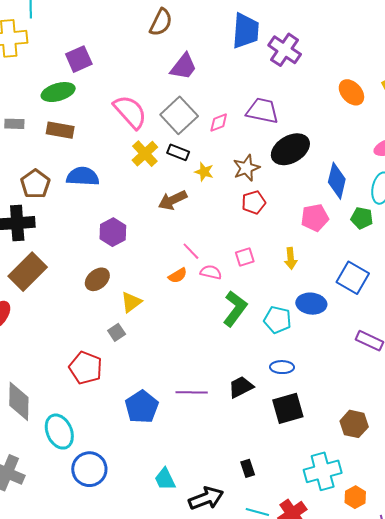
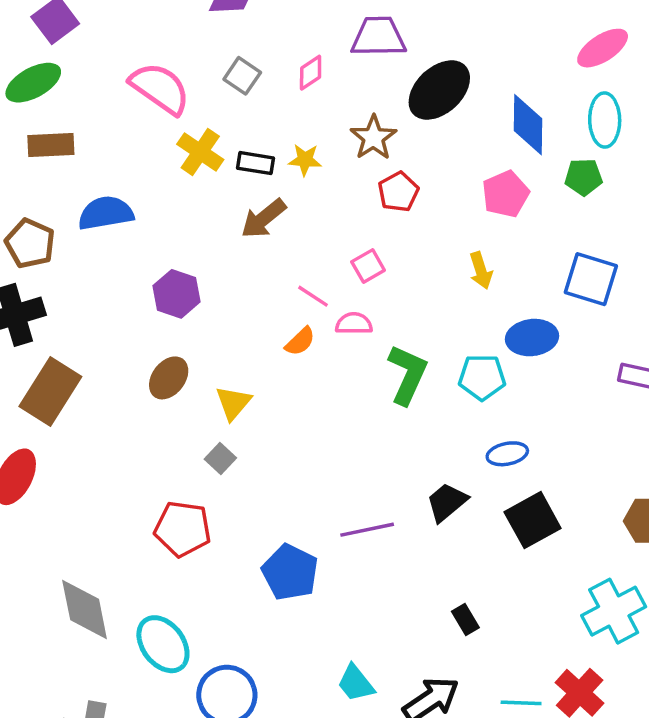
gray square: (179, 115) -> (242, 76), size x0.6
black rectangle: (178, 152) -> (256, 163), moved
pink square: (245, 257) -> (368, 266), moved
black rectangle: (248, 468) -> (465, 620), moved

